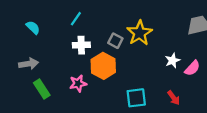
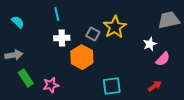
cyan line: (76, 19) -> (57, 14), turned -48
white star: (173, 60) -> (150, 44), moved
pink star: (78, 84) -> (51, 85), moved
red arrow: (174, 98) -> (155, 86), moved, turned -88

